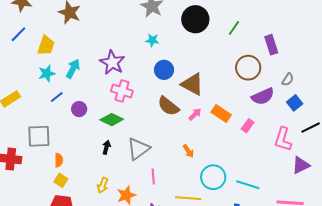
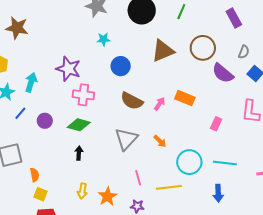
purple rectangle: (271, 45) -> (234, 18), moved
brown triangle: (192, 84) -> (163, 51), moved, turned -40
purple semicircle: (263, 96) -> (223, 73), turned 75
pink rectangle: (248, 126) -> (216, 124), moved
gray triangle: (138, 149) -> (126, 139), moved
pink line: (153, 176) -> (138, 178), moved

